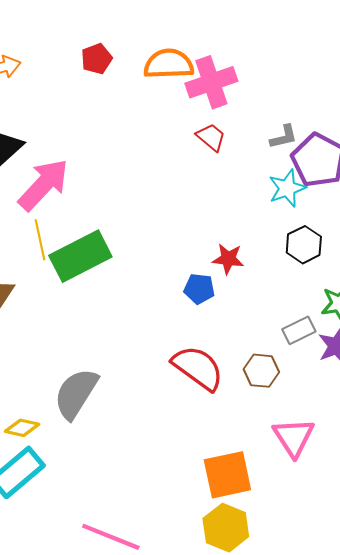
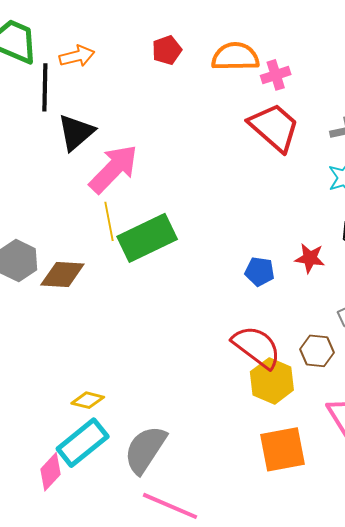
pink cross: (211, 82) -> (276, 75), size x0.6
red trapezoid: (211, 137) -> (274, 127), size x1.8
red star: (228, 259) -> (310, 258), moved
gray semicircle: (76, 394) -> (145, 449), moved
yellow hexagon: (226, 528) -> (272, 381), moved

